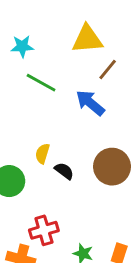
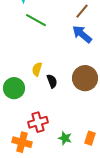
blue arrow: (90, 103) -> (82, 34), moved
black semicircle: (64, 171) -> (52, 81), turned 32

